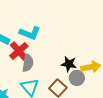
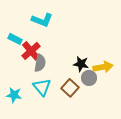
cyan L-shape: (30, 33) -> (42, 20), moved

